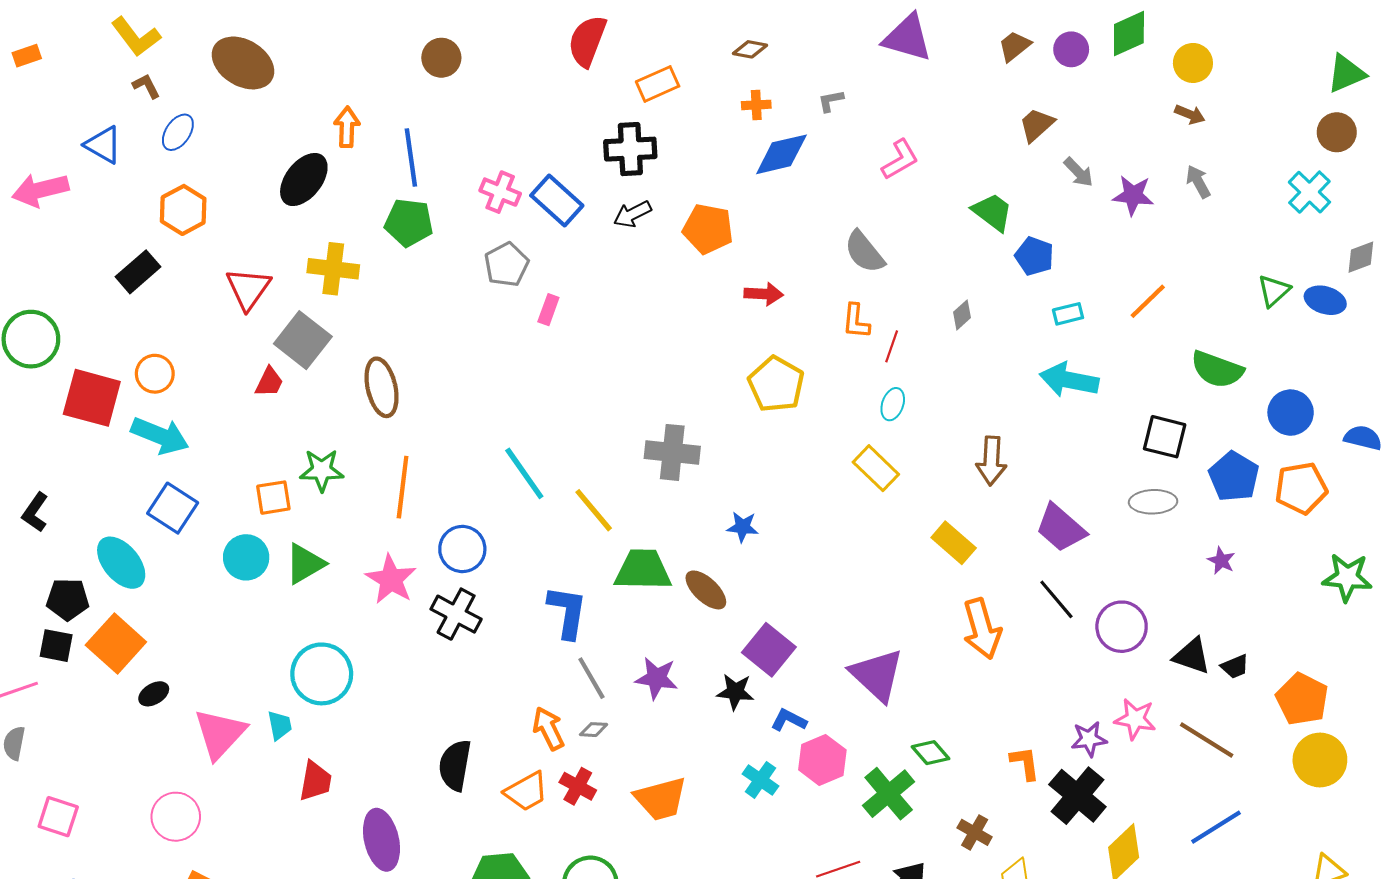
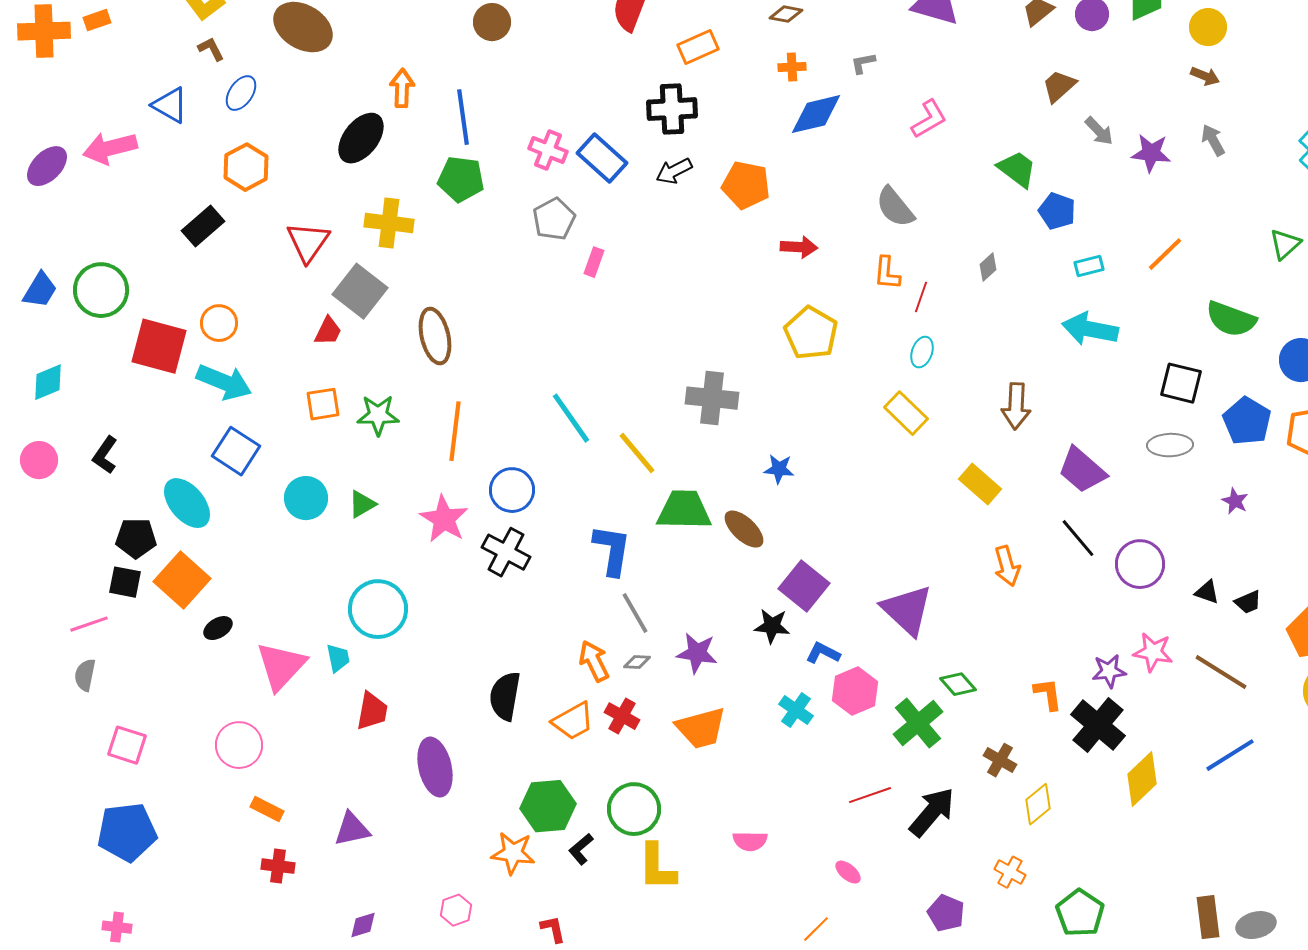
orange square: (273, 498) -> (323, 404), moved
green triangle: (305, 564) -> (362, 504), size x0.7
orange arrow: (982, 629) -> (1007, 566), size x0.7
black triangle: (1192, 656) -> (1207, 592), size x0.7
purple star: (657, 678) -> (697, 653), moved

